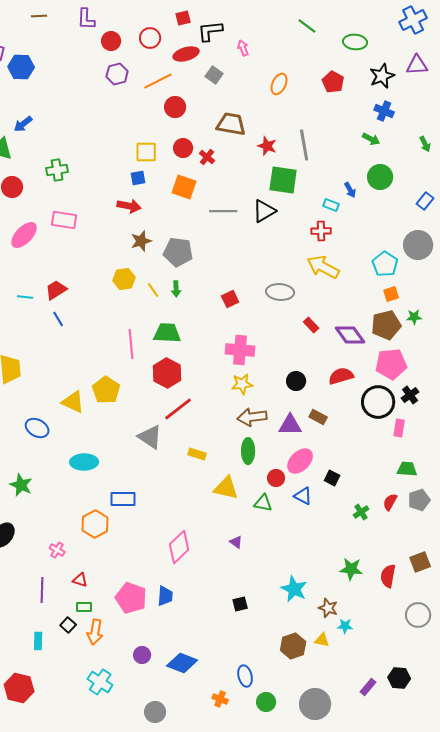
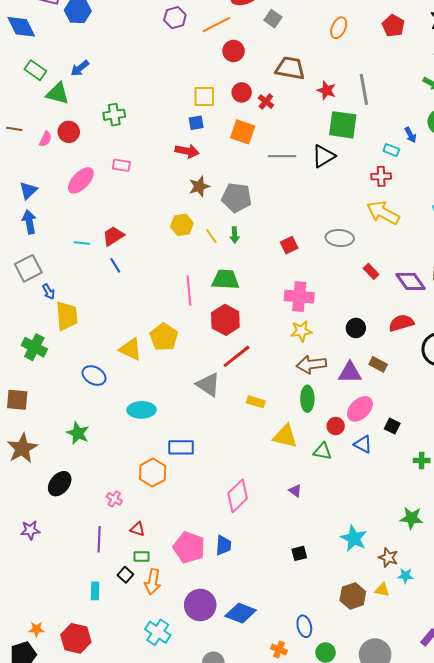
pink rectangle: (64, 220) -> (121, 165), size x0.7
green cross: (361, 512) -> (422, 460), turned 35
purple circle: (142, 655) -> (200, 605), size x1.8

